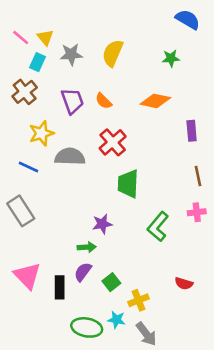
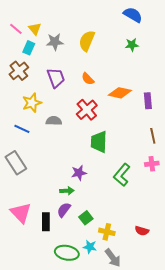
blue semicircle: (188, 19) -> (133, 15), moved
orange semicircle: (104, 101) -> (88, 79), moved
orange diamond: (155, 101) -> (120, 93), moved
gray semicircle: (70, 157) -> (54, 121), size x0.7
red semicircle: (184, 283) -> (142, 231), moved
yellow cross: (138, 300) -> (107, 232), turned 35

